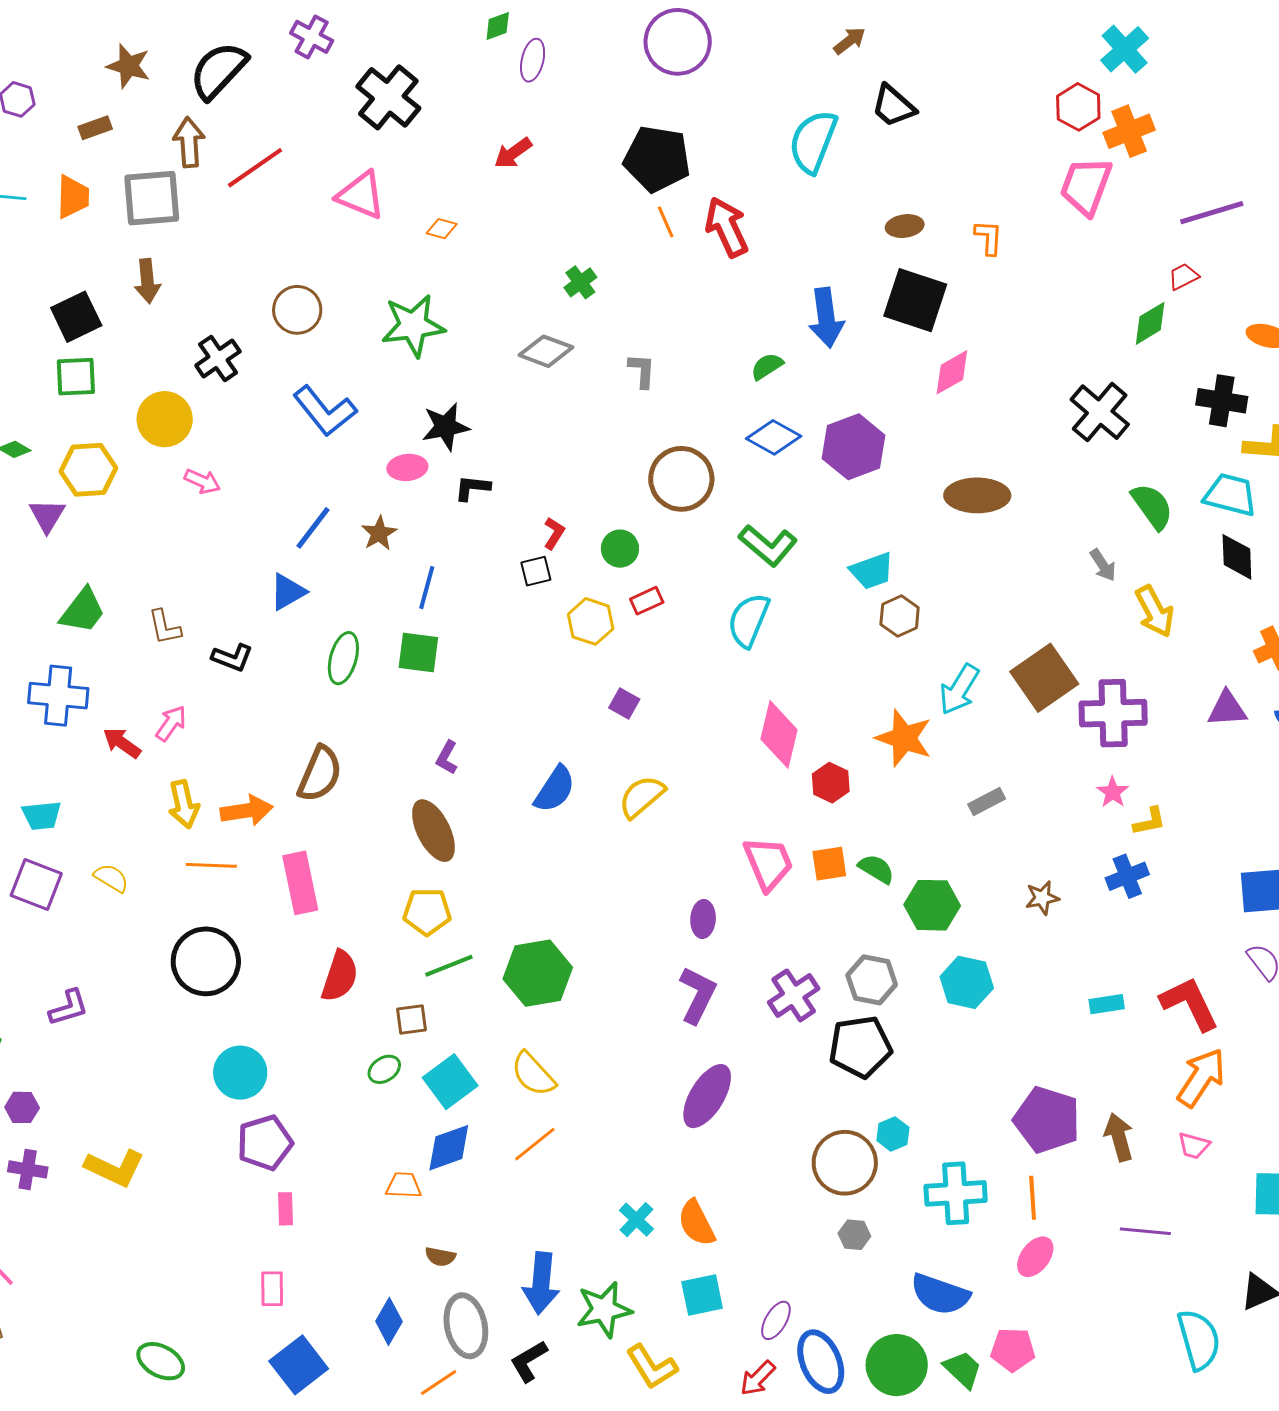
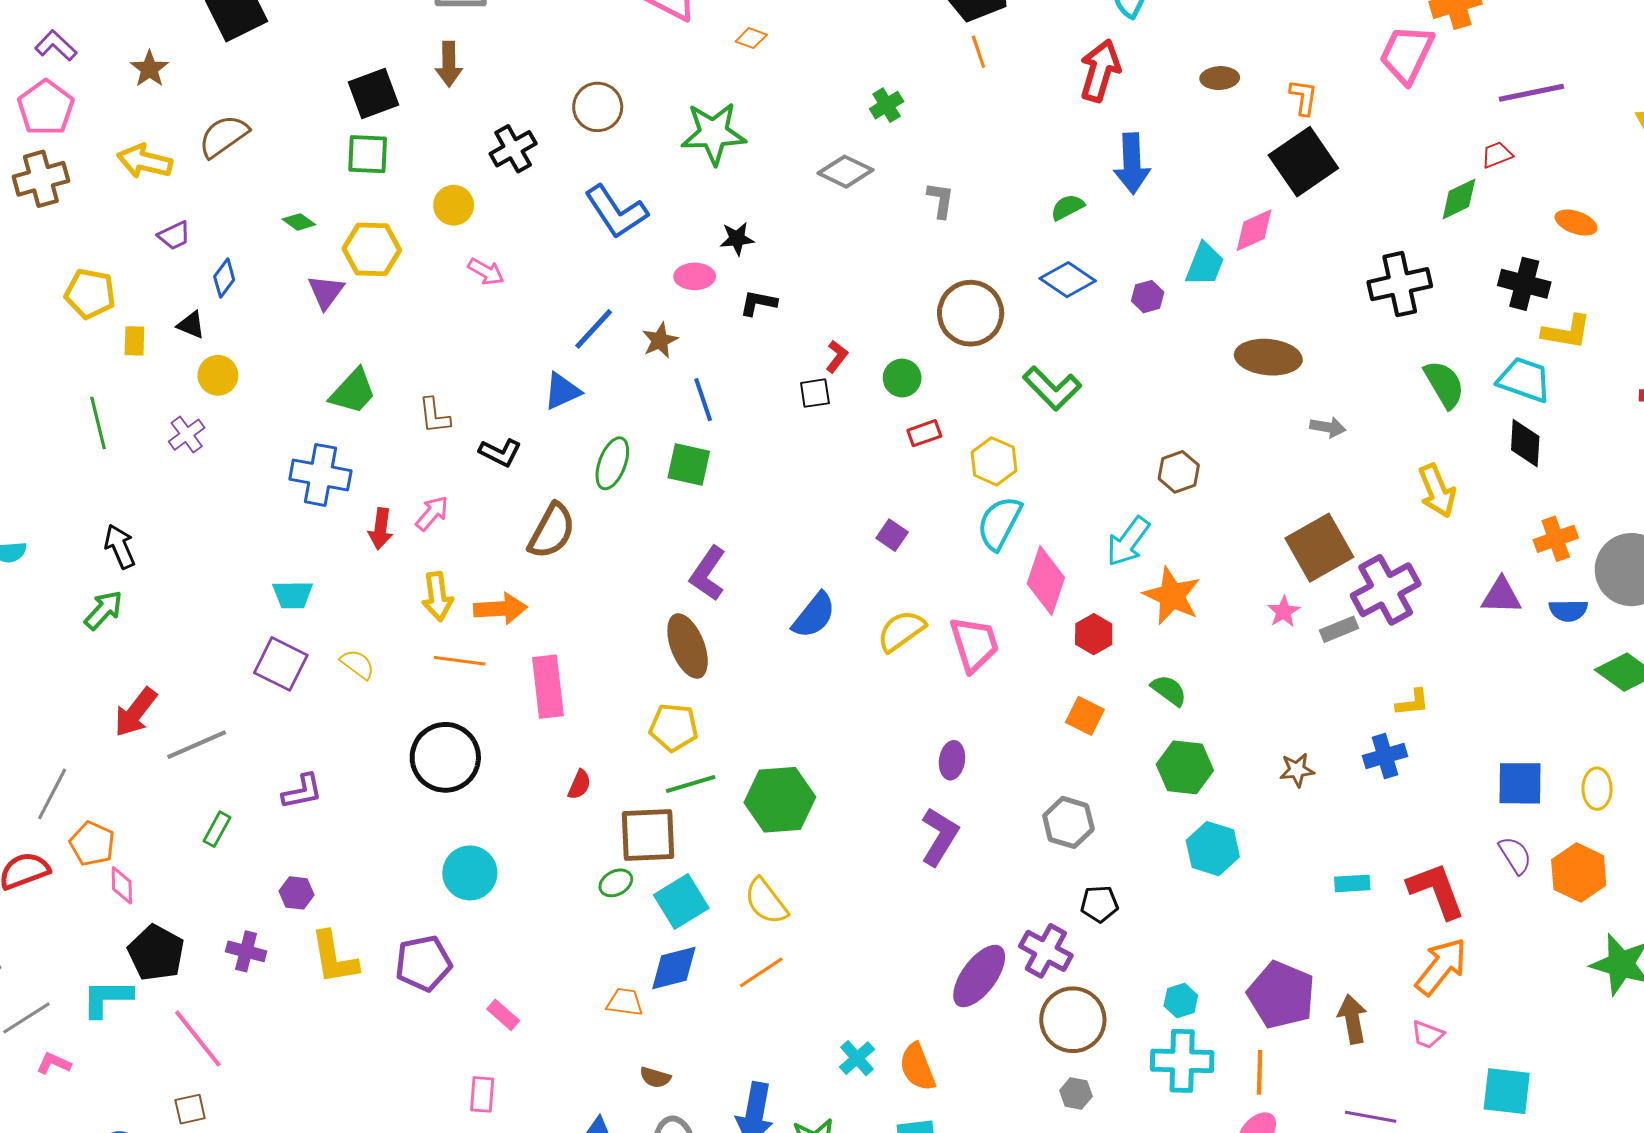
red arrow: (727, 227) -> (1100, 71), moved, turned 36
black square: (915, 300) -> (1303, 162), moved, turned 32
black cross: (1100, 412) -> (1400, 284), turned 32
yellow circle: (165, 419) -> (454, 205), size x0.7
black star: (446, 427) -> (737, 239), size x0.7
purple hexagon: (854, 447) -> (1148, 297), size x0.5
gray arrow: (1103, 565) -> (1328, 427), moved, turned -52
cyan trapezoid: (872, 571) -> (1205, 264), moved, turned -54
blue line: (427, 588) -> (703, 400), turned -39
cyan semicircle: (749, 620) -> (999, 523), moved
yellow hexagon: (591, 621) -> (994, 461), moved
cyan arrow: (959, 689) -> (1128, 542), moved
purple cross: (1113, 713) -> (1386, 590), turned -32
red arrow: (122, 743) -> (381, 529), turned -123
purple L-shape: (447, 758) -> (708, 573), size x1.6
brown semicircle: (320, 774) -> (552, 531), moved
pink star: (1113, 792) -> (1284, 612), moved
gray rectangle: (987, 801) -> (1339, 629), moved
pink trapezoid: (768, 863) -> (974, 644), moved
orange square: (829, 864) -> (1085, 716), turned 30
green semicircle: (876, 869) -> (1169, 690), moved
red semicircle: (340, 976) -> (579, 785), size x0.6
gray hexagon: (872, 980) -> (1068, 822), moved
purple cross: (794, 995) -> (1046, 951), moved, turned -33
brown square: (412, 1019) -> (648, 835), size x1.8
black pentagon: (860, 1047) -> (1099, 904), size x0.6
purple ellipse: (707, 1096) -> (979, 976), moved
purple hexagon: (22, 1107) -> (297, 893), moved
cyan hexagon: (893, 1134) -> (1181, 1001), moved
purple pentagon: (265, 1143) -> (423, 963), moved
yellow L-shape: (115, 1168) -> (334, 958), turned 50
pink rectangle: (286, 1209) -> (503, 1015), turned -52

